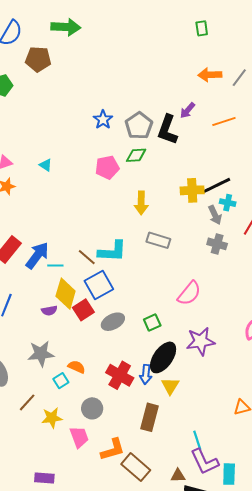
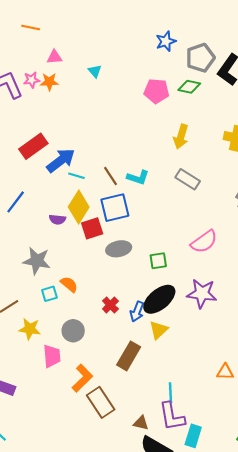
cyan L-shape: (112, 251) -> (138, 177), size x0.7
red cross: (120, 375) -> (110, 305), size x0.6
orange L-shape: (113, 449) -> (82, 378), turned -44

